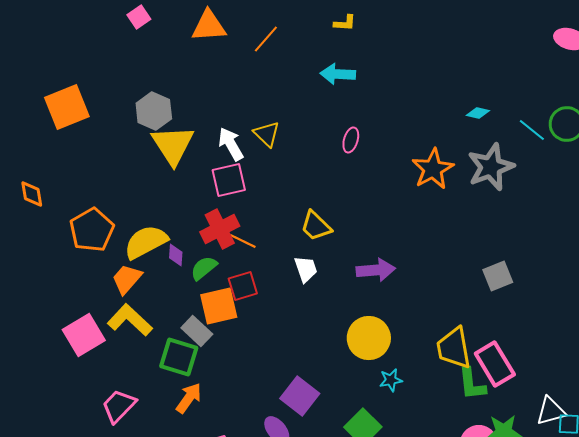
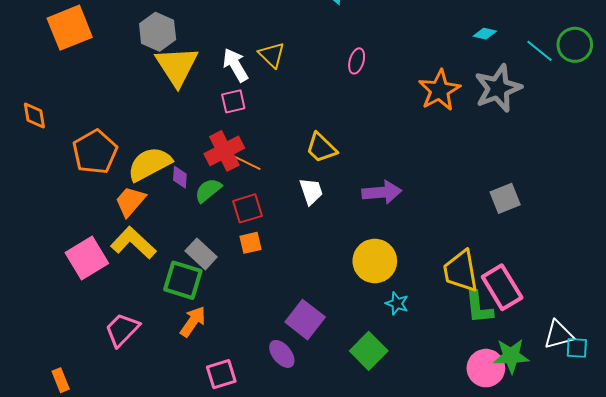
pink square: (229, 180) -> (233, 101), size x0.7
orange square: (219, 306) -> (251, 243), moved, size x0.6
cyan star: (391, 380) -> (397, 303), turned 30

